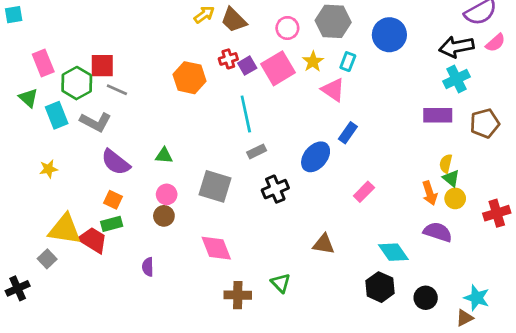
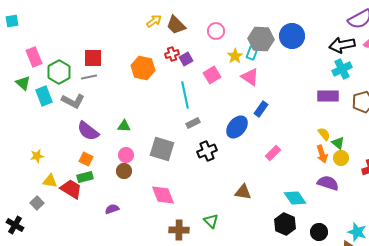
gray hexagon: (333, 21) -> (261, 39), moved
cyan rectangle: (348, 62) -> (252, 53), moved
red square: (102, 66) -> (93, 58), moved
pink square: (278, 68) -> (212, 75), moved, size x0.7
gray line: (117, 90) -> (89, 77), turned -35
yellow semicircle: (446, 164) -> (324, 134), moved, turned 128
yellow star: (49, 169) -> (37, 156), moved
yellow triangle: (65, 229) -> (50, 181), size x0.6
purple semicircle: (148, 267) -> (112, 209), turned 72
black cross: (18, 288) -> (15, 225), turned -36

